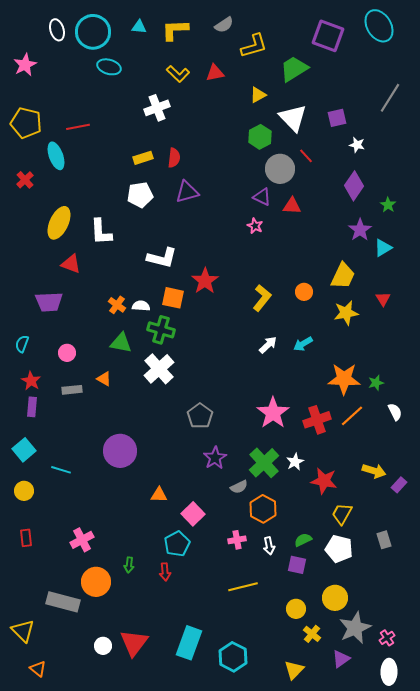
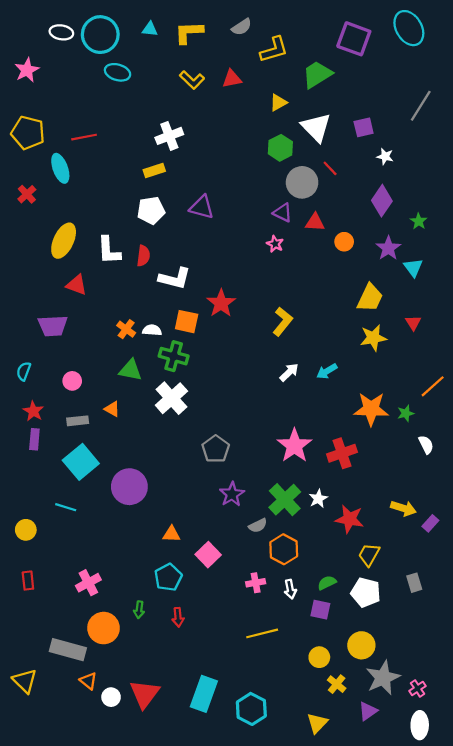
white ellipse: (57, 30) -> (61, 32), turned -65
white cross: (157, 108) -> (169, 136), moved
red semicircle: (174, 158) -> (143, 256), moved
purple triangle: (187, 192) -> (202, 207), turned 30
cyan triangle: (383, 248) -> (413, 268), turned -36
orange circle: (304, 292) -> (344, 242), moved
orange line: (352, 416) -> (433, 386), moved
cyan square: (24, 450) -> (81, 462), moved, size x1.4
cyan pentagon: (177, 544) -> (168, 577), moved
orange triangle: (38, 669) -> (88, 681), moved

